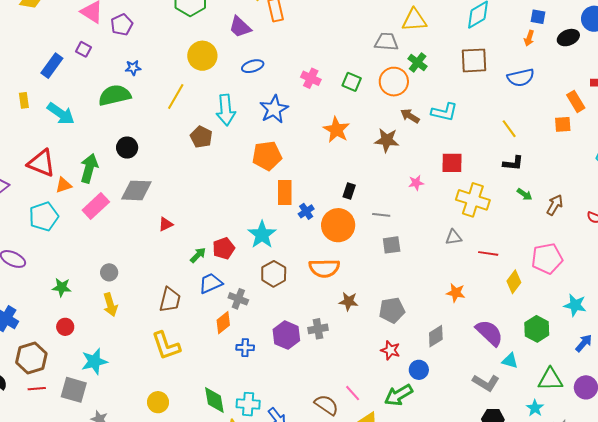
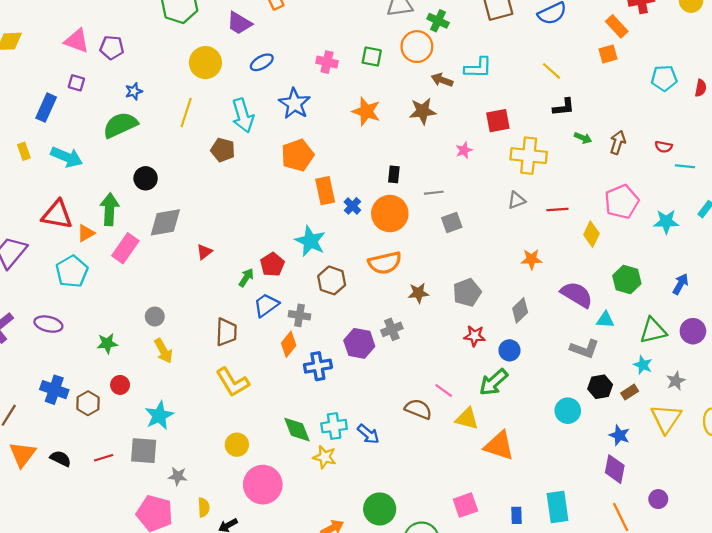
purple pentagon: (122, 25) -> (112, 48), turned -30
cyan star: (575, 305) -> (666, 222), moved
blue cross: (245, 348) -> (318, 366), size x1.4
brown hexagon: (31, 358) -> (88, 403), moved, size x0.7

